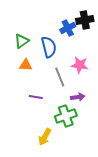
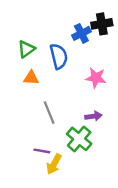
gray line: (60, 77) -> (49, 113), moved
purple line: (36, 97) -> (42, 151), moved
green cross: (66, 116) -> (79, 139), turned -30

